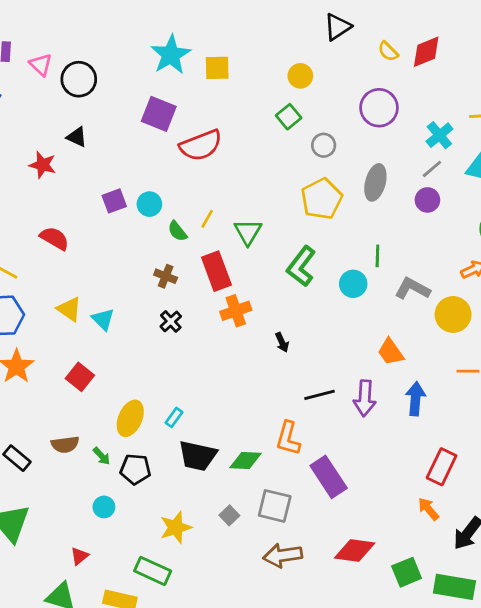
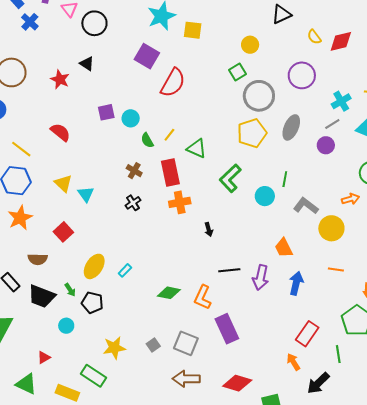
red semicircle: (201, 145) -> (173, 83), turned -48
gray circle: (324, 145) -> (259, 96), size x1.8
green triangle: (248, 232) -> (197, 148), turned -45
brown semicircle: (65, 444) -> (38, 259), moved
black trapezoid: (198, 456) -> (42, 296), moved
green diamond: (246, 460) -> (169, 293), moved

